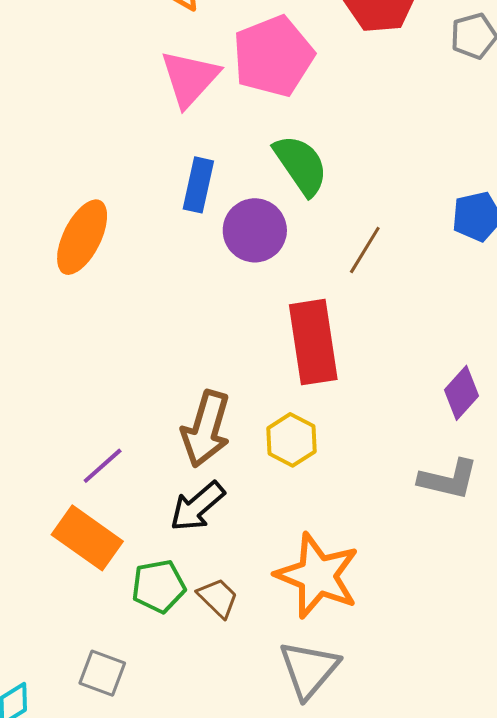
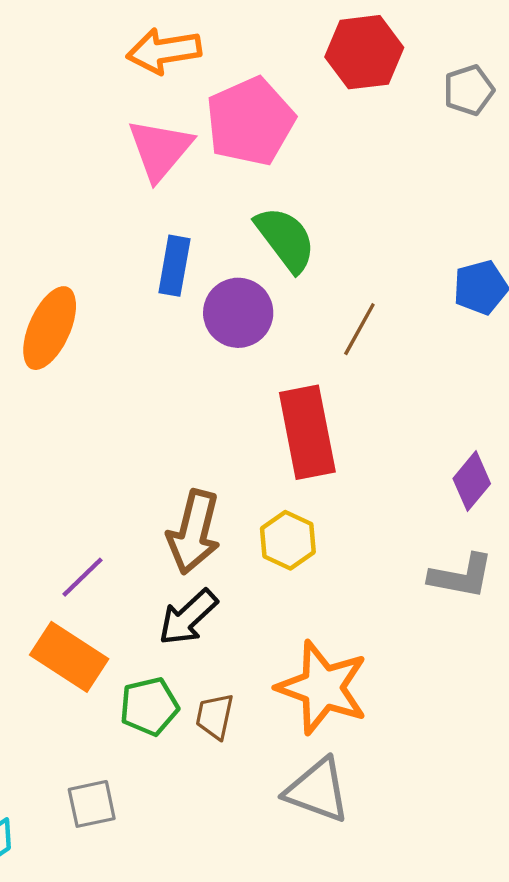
brown trapezoid: (218, 598) -> (215, 716), turned -120
gray triangle: (309, 669) -> (317, 790), turned -48
gray square: (102, 673) -> (92, 804), turned -30

